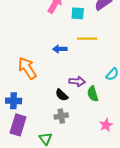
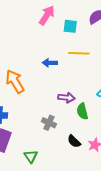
black semicircle: (62, 95) -> (74, 141), moved
gray cross: (61, 116) -> (49, 123), moved, turned 32

